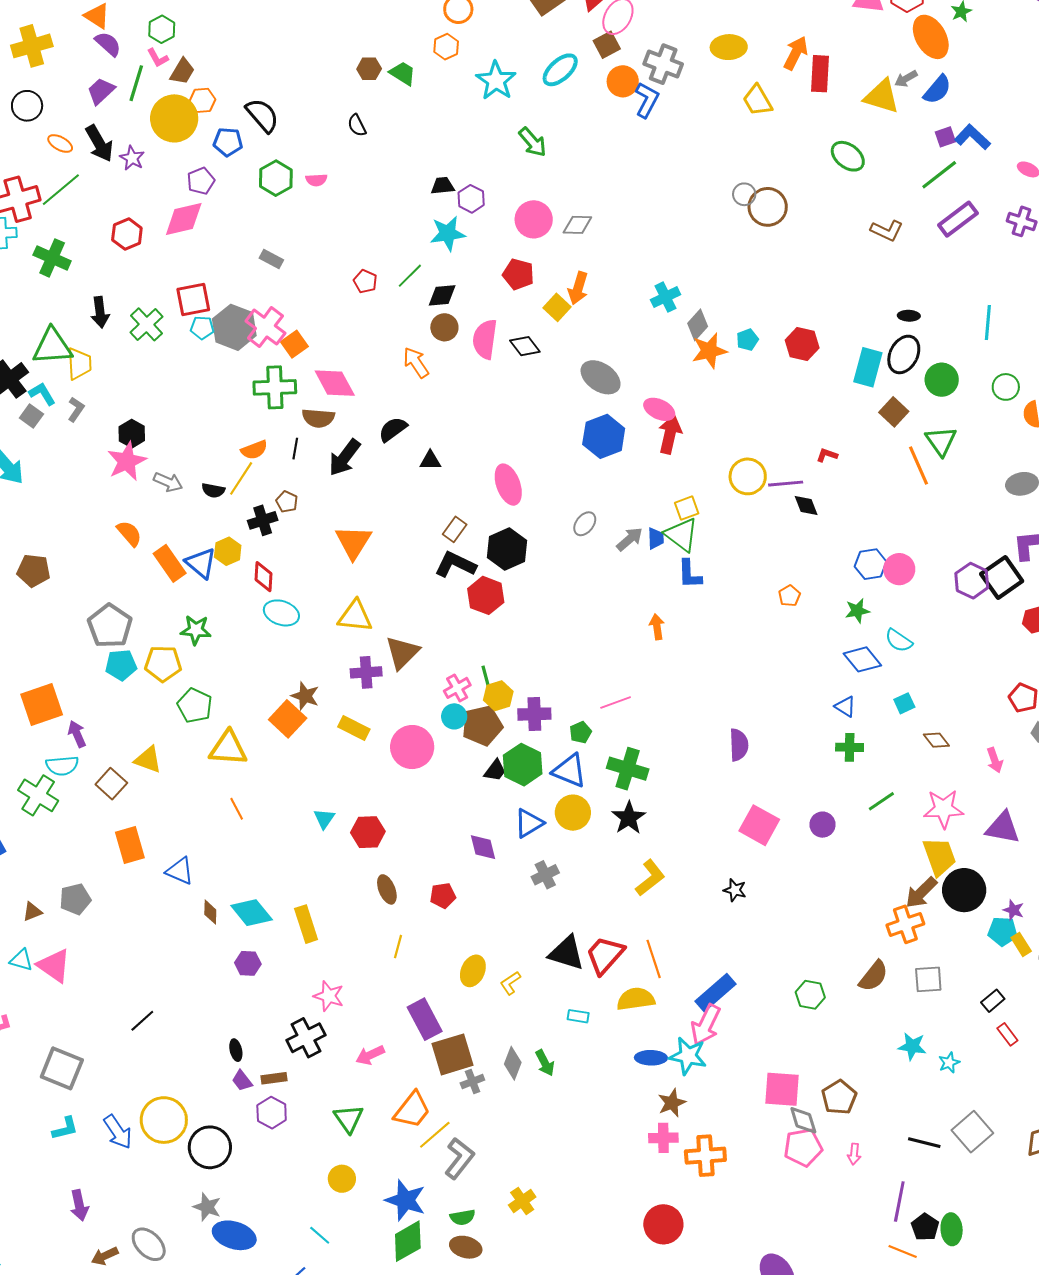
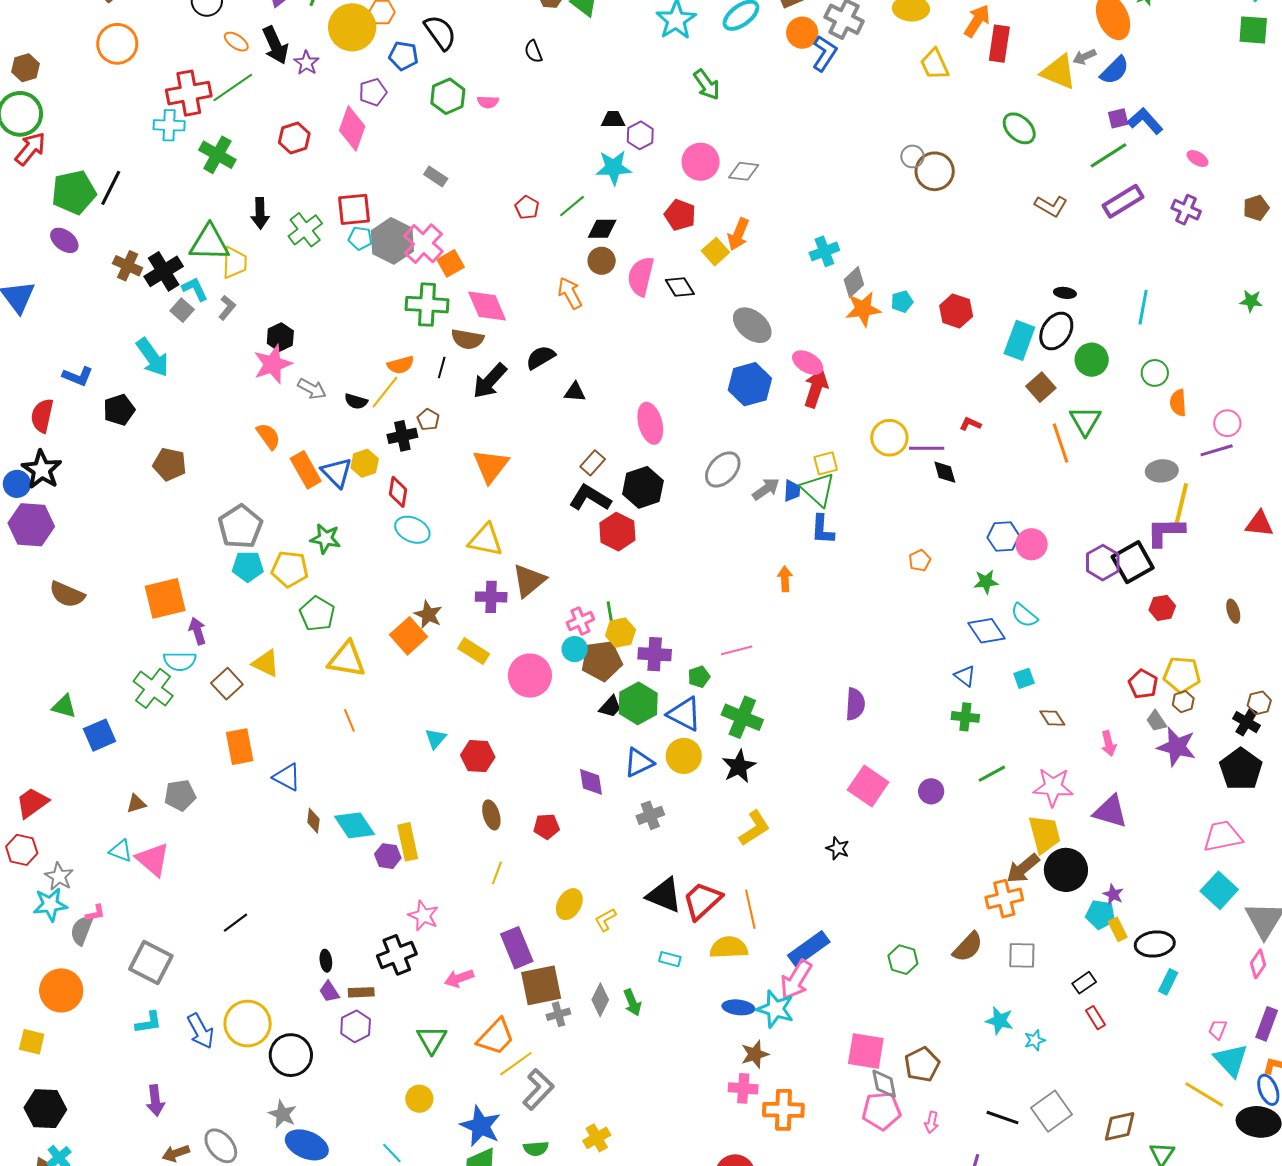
pink diamond: (184, 219) -> (352, 128), turned -63
gray ellipse: (585, 524) -> (723, 469), size x1.5
purple hexagon: (248, 963) -> (388, 856), moved

